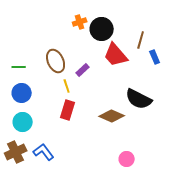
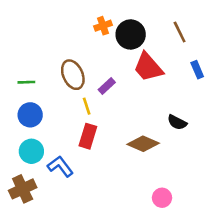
brown line: (141, 40) -> (180, 32), moved, turned -42
black semicircle: (139, 99) -> (177, 122), size x0.6
blue L-shape: (44, 152) -> (60, 166), moved

